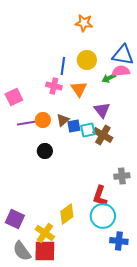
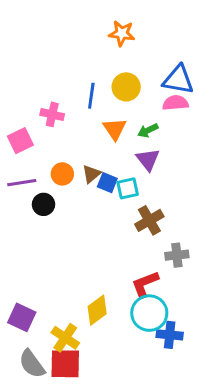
green arrow: (109, 78) -> (148, 130), moved
pink cross: (54, 86) -> (52, 114), moved
purple line: (27, 123) -> (22, 183), moved
blue square: (74, 126) -> (107, 183), turned 32
brown cross: (103, 135) -> (149, 220), moved, turned 30
black circle: (45, 151) -> (43, 204), moved
red L-shape: (100, 196) -> (145, 284), turned 50
blue cross: (119, 241) -> (170, 335), moved

